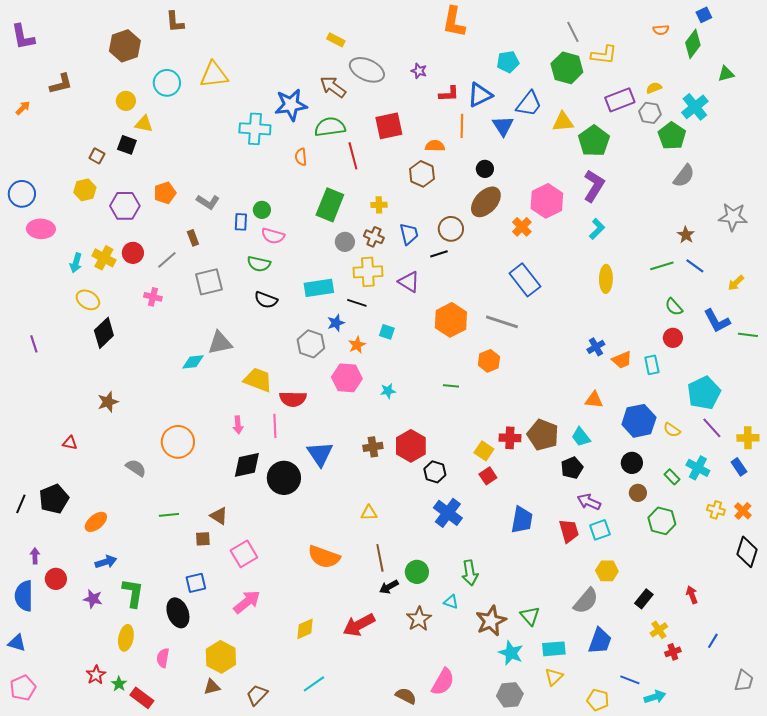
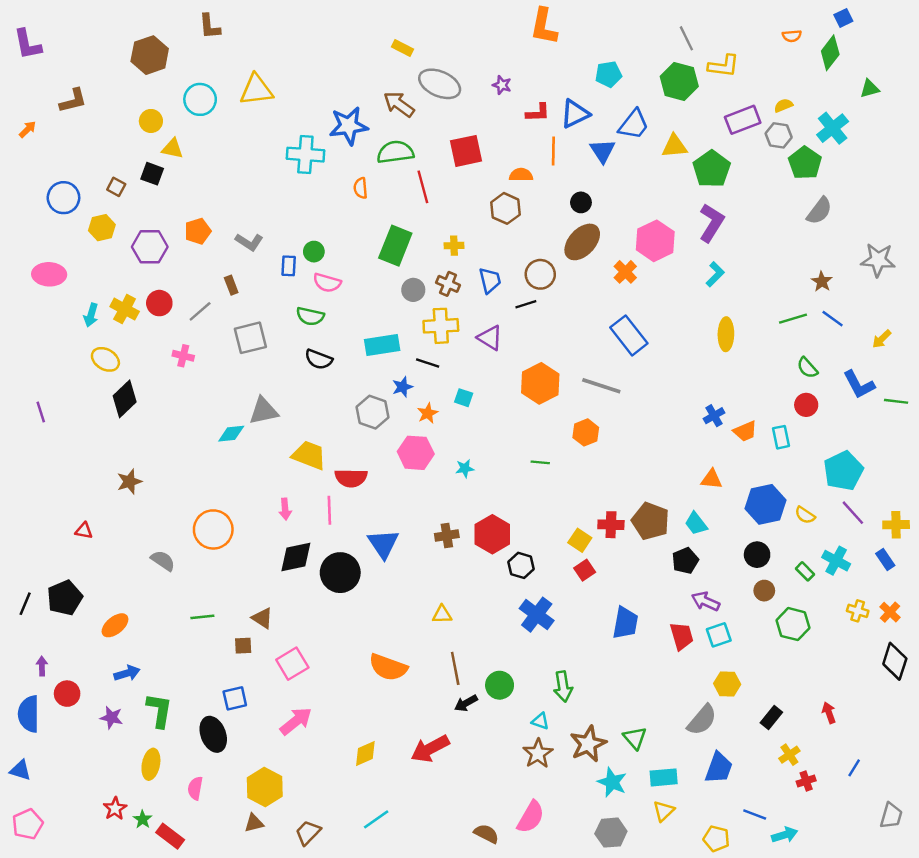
blue circle: (22, 194) -> (63, 198), moved
brown star: (419, 619) -> (538, 753), moved

